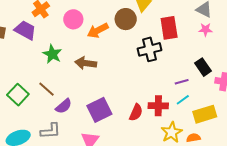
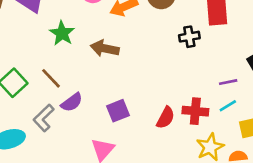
black cross: (149, 49) -> (189, 37), size x0.7
purple square: (99, 110) -> (118, 111), size x0.7
gray L-shape: (51, 131) -> (44, 118), moved, turned 135

